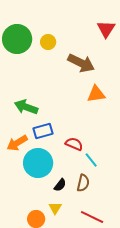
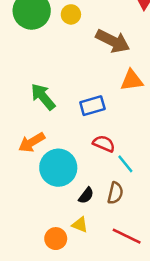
green arrow: (26, 107) -> (43, 97), turned 30
blue rectangle: (43, 131) -> (92, 106), moved
yellow triangle: (55, 208) -> (80, 225), turned -40

